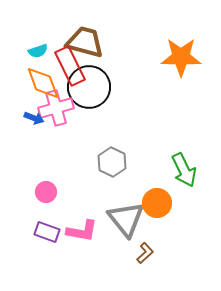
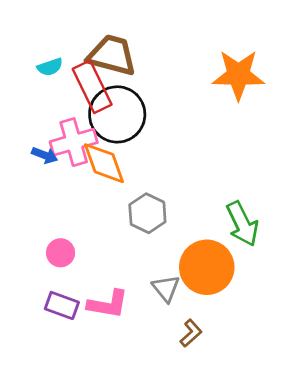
orange diamond: (43, 83) -> (104, 163), moved
orange circle: (157, 203) -> (207, 267), size x1.4
gray triangle: (126, 219) -> (166, 288), size x0.6

